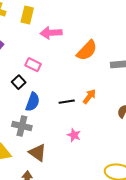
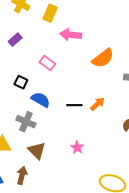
black square: (19, 82) -> (21, 82), moved, turned -32
blue semicircle: (33, 102) -> (41, 100), turned -90
pink star: (74, 135) -> (77, 148), moved

